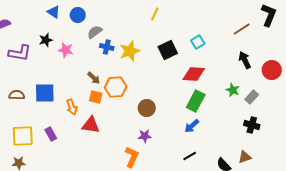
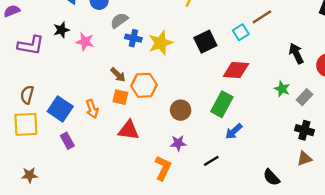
brown line: (242, 29) -> (262, 17), moved
blue square: (45, 93) -> (60, 109), moved, turned 35
brown semicircle: (17, 95) -> (27, 95), turned -77
green rectangle: (196, 101) -> (222, 104), moved
red triangle: (91, 125) -> (129, 130), moved
yellow square: (23, 136) -> (26, 124), moved
black line: (190, 156) -> (211, 161), moved
brown triangle: (245, 157) -> (304, 158), moved

